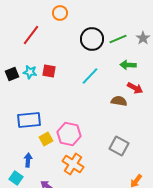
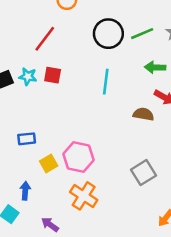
red line: (31, 35) -> (45, 39), moved
cyan line: (90, 76) -> (106, 82), turned -36
blue rectangle: (29, 120) -> (27, 139), size x0.6
gray square: (119, 146) -> (143, 173), turned 30

